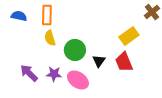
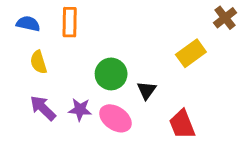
yellow semicircle: (50, 38) -> (38, 62), moved
red trapezoid: (124, 62) -> (182, 124), moved

